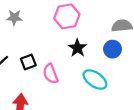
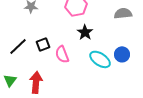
blue circle: (113, 49) -> (122, 54), moved

